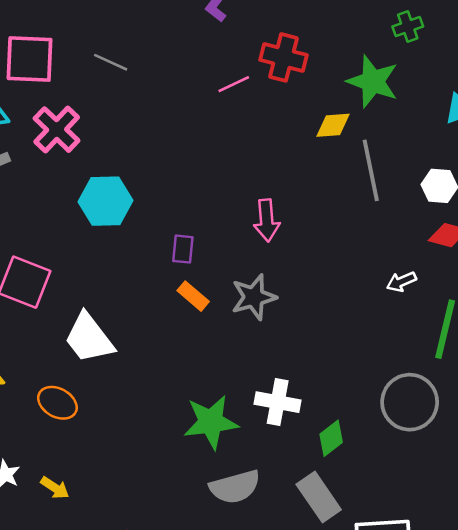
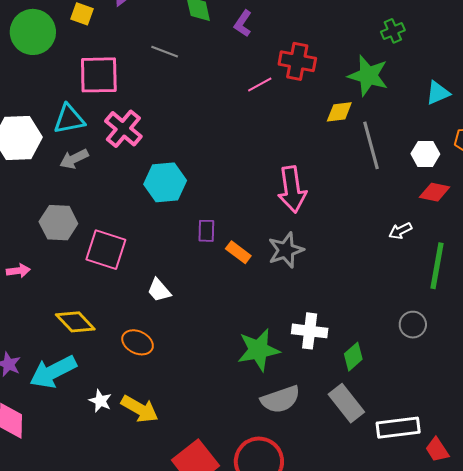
gray line: (111, 62) -> (165, 52), moved
pink arrow: (267, 220) -> (292, 189), size x1.4
purple rectangle: (183, 249) -> (206, 231), moved
white trapezoid: (89, 338) -> (159, 290), size x0.6
gray circle: (410, 402) -> (413, 325), size x0.6
yellow arrow: (55, 488) -> (140, 409), size x1.6

